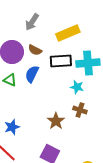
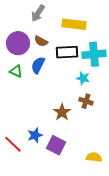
yellow rectangle: (68, 33) -> (74, 24), turned 30
blue star: (12, 127) -> (35, 135), moved

